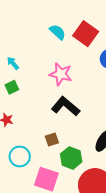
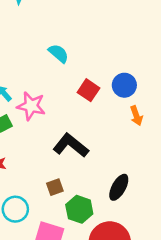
red square: (86, 34) -> (89, 90), moved, size x0.7
pink star: (61, 74) -> (31, 106), moved

